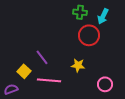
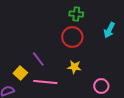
cyan arrow: (103, 16) -> (109, 30), moved
red circle: (89, 35) -> (72, 37), moved

